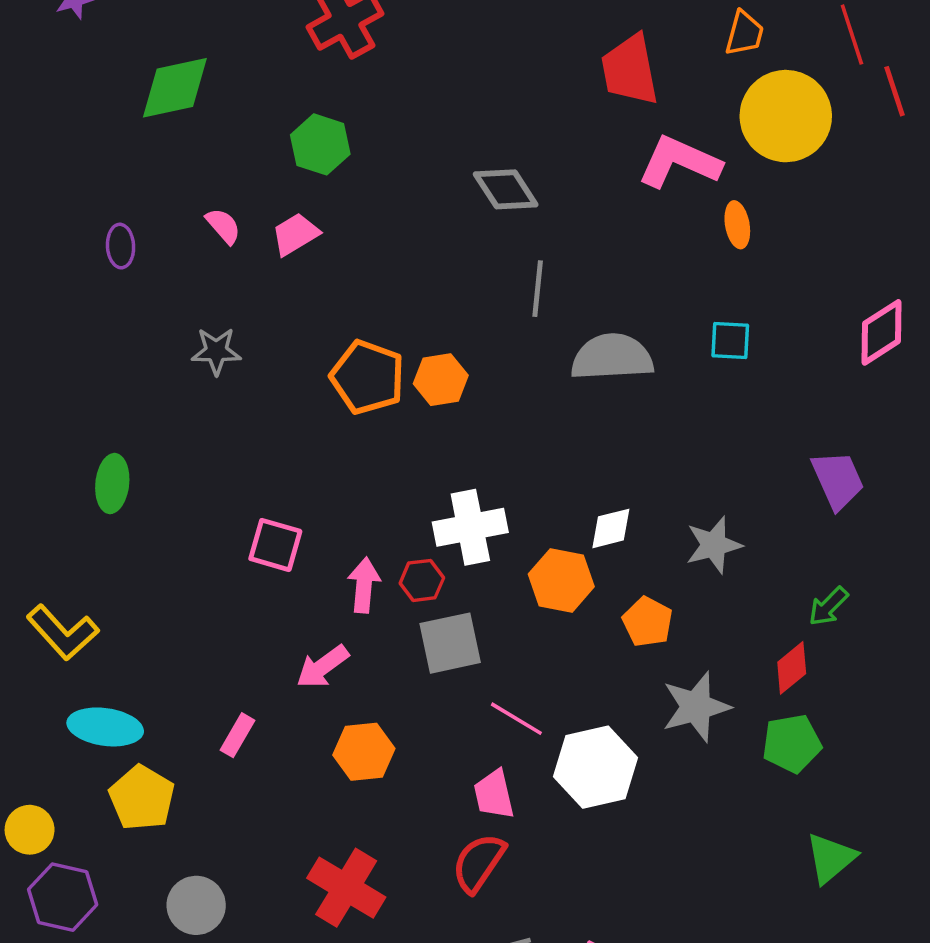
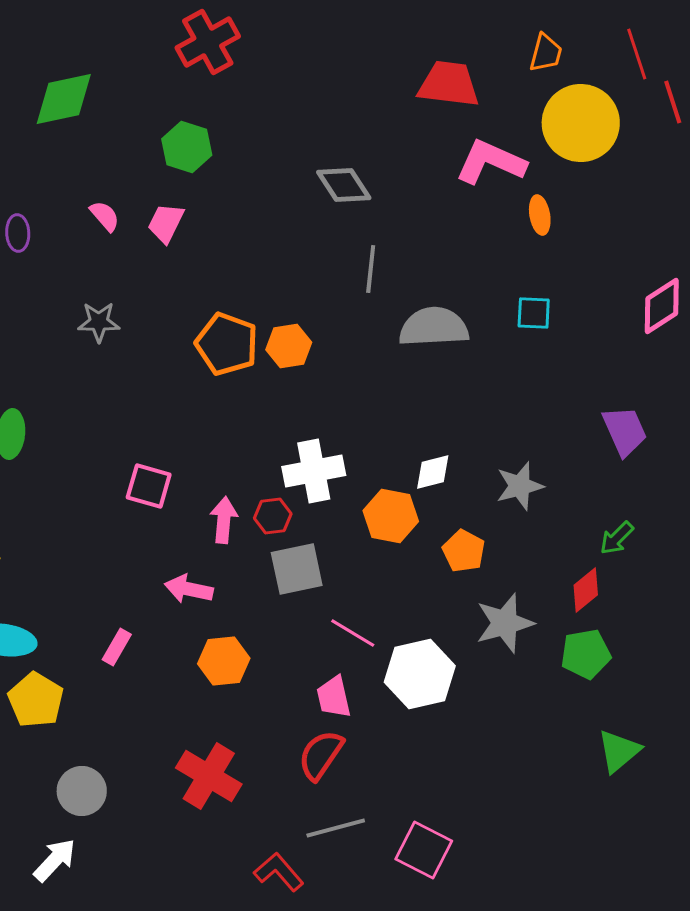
red trapezoid: (630, 70) -> (449, 84), turned 108
pink trapezoid: (295, 234) -> (166, 223), turned -33
pink arrow: (323, 667) -> (189, 589), turned 48

